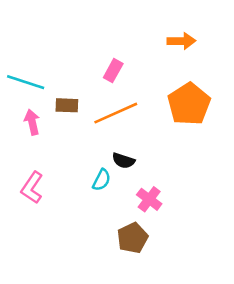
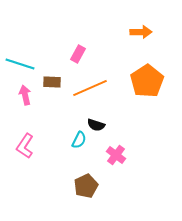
pink rectangle: (113, 71) -> (78, 54), moved
brown pentagon: (132, 238) -> (86, 186), moved

